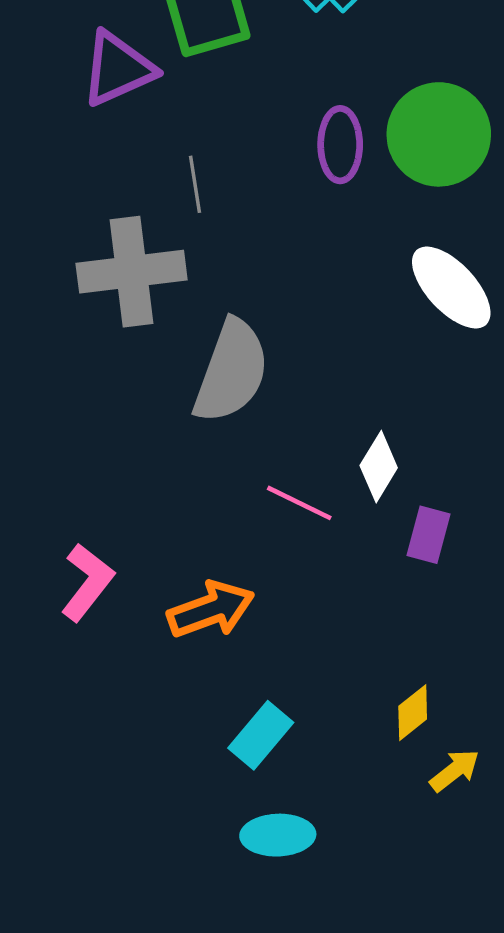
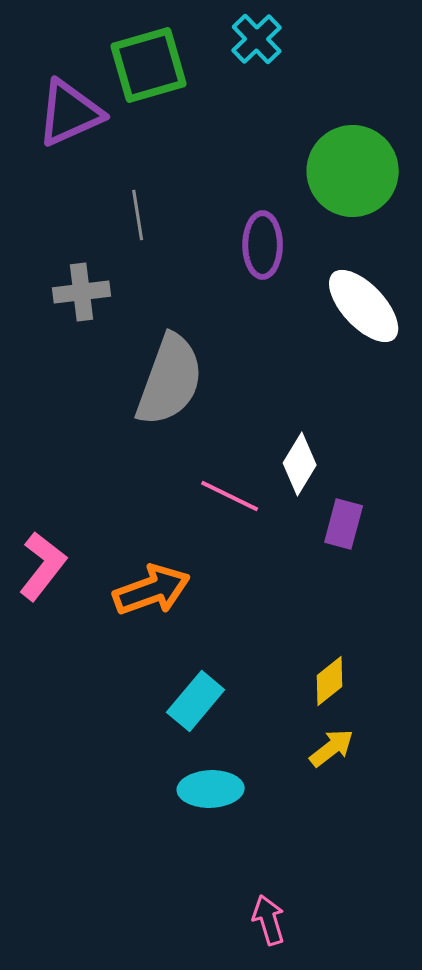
purple ellipse: (340, 145) -> (263, 245), moved
gray cross: (132, 272) -> (82, 292), size x0.6
yellow arrow: (455, 770) -> (332, 748), moved

